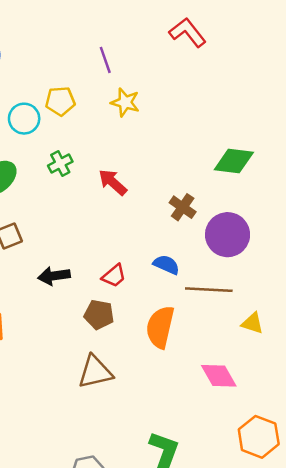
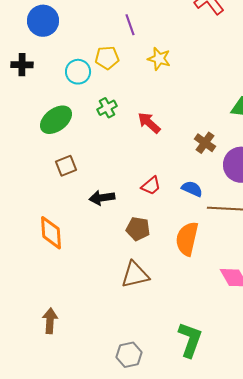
purple line: (105, 60) -> (130, 25), moved
red trapezoid: (114, 276) -> (151, 186), moved

